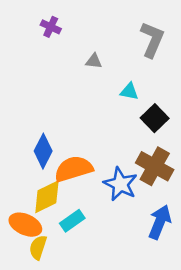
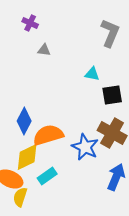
gray triangle: (94, 61) -> (44, 50), moved
black square: (155, 118) -> (112, 95), turned 35

